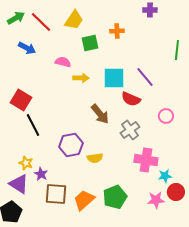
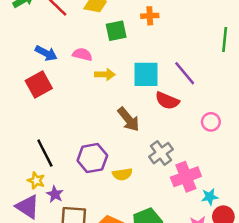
blue arrow: (27, 48) -> (46, 53), moved
red square: (21, 100) -> (39, 84), moved, turned 30
black line: (33, 125) -> (45, 153), moved
gray cross: (130, 130) -> (161, 153), moved
pink cross: (146, 160) -> (186, 177), turned -30

